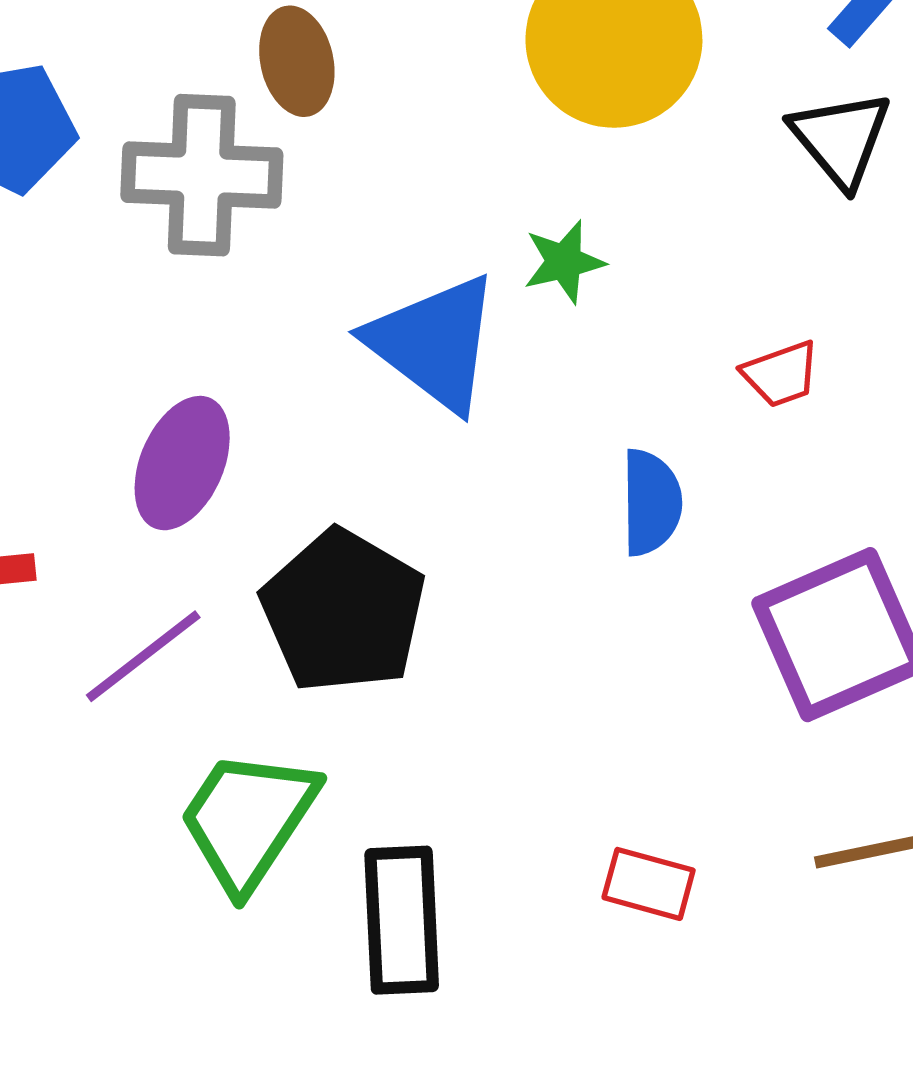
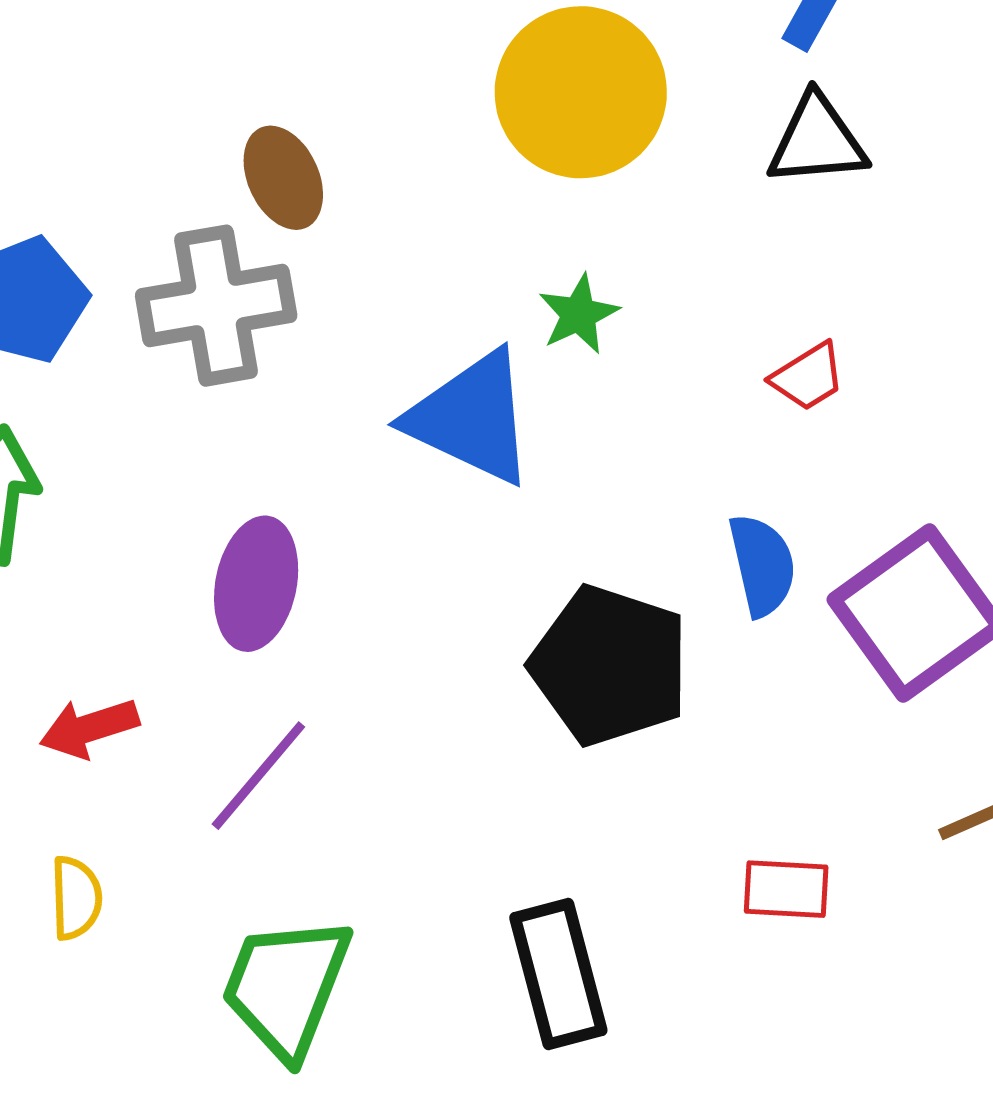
black triangle: (841, 139) -> (817, 141), turned -43
blue semicircle: (651, 502) -> (762, 565), moved
black pentagon: (343, 611) -> (610, 666), moved
green trapezoid: (248, 820) -> (286, 987), moved

